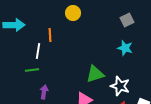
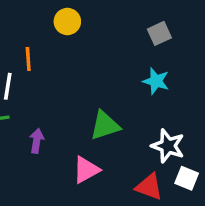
white star: (120, 86) -> (168, 146), moved
purple arrow: (44, 92) -> (37, 141), moved

